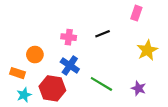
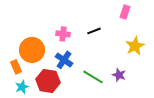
orange circle: (35, 55) -> (32, 50), size x1.6
orange rectangle: (17, 73) -> (16, 67), turned 48
purple star: (139, 88) -> (119, 75), moved

